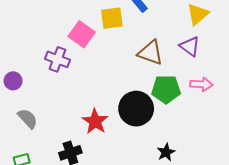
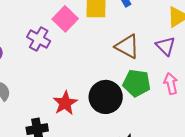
pink arrow: (201, 84) -> (171, 84), turned -115

